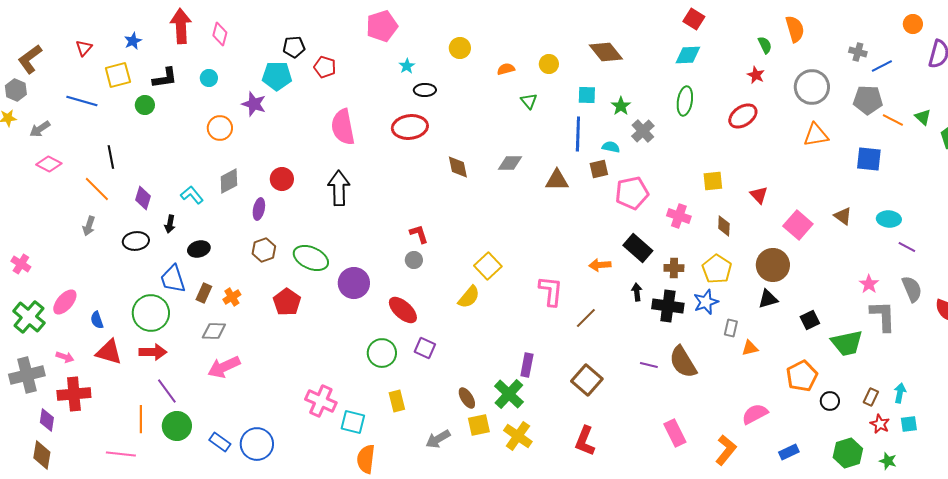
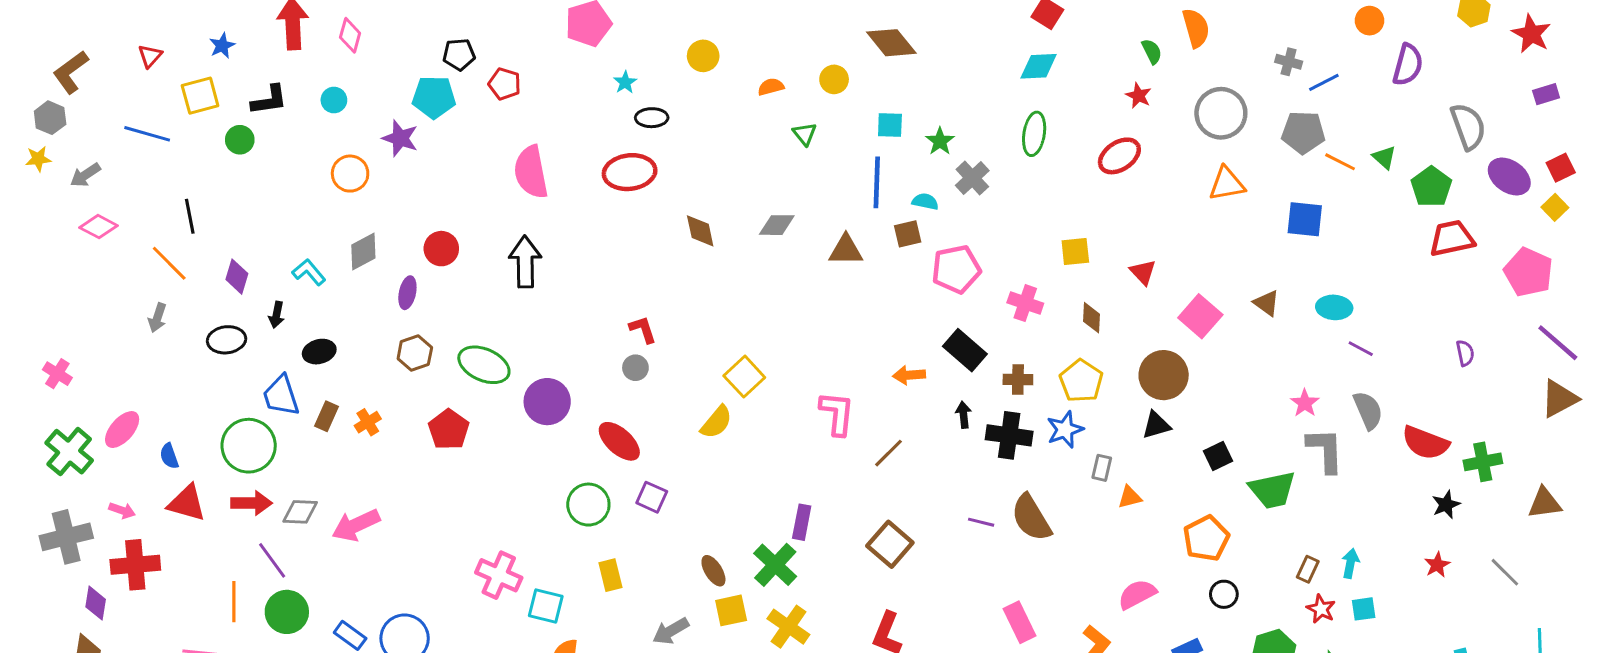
brown diamond: (606, 52) -> (891, 43), moved
gray diamond: (214, 331) -> (300, 512), moved
black circle: (830, 401) -> (1224, 594), moved

